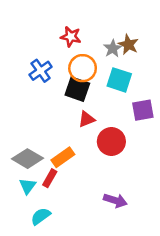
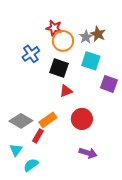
orange circle: (83, 68) -> (63, 41), moved
purple square: (143, 110) -> (109, 84), turned 30
red circle: (111, 142) -> (82, 119), moved
cyan triangle: (28, 186) -> (16, 150), moved

